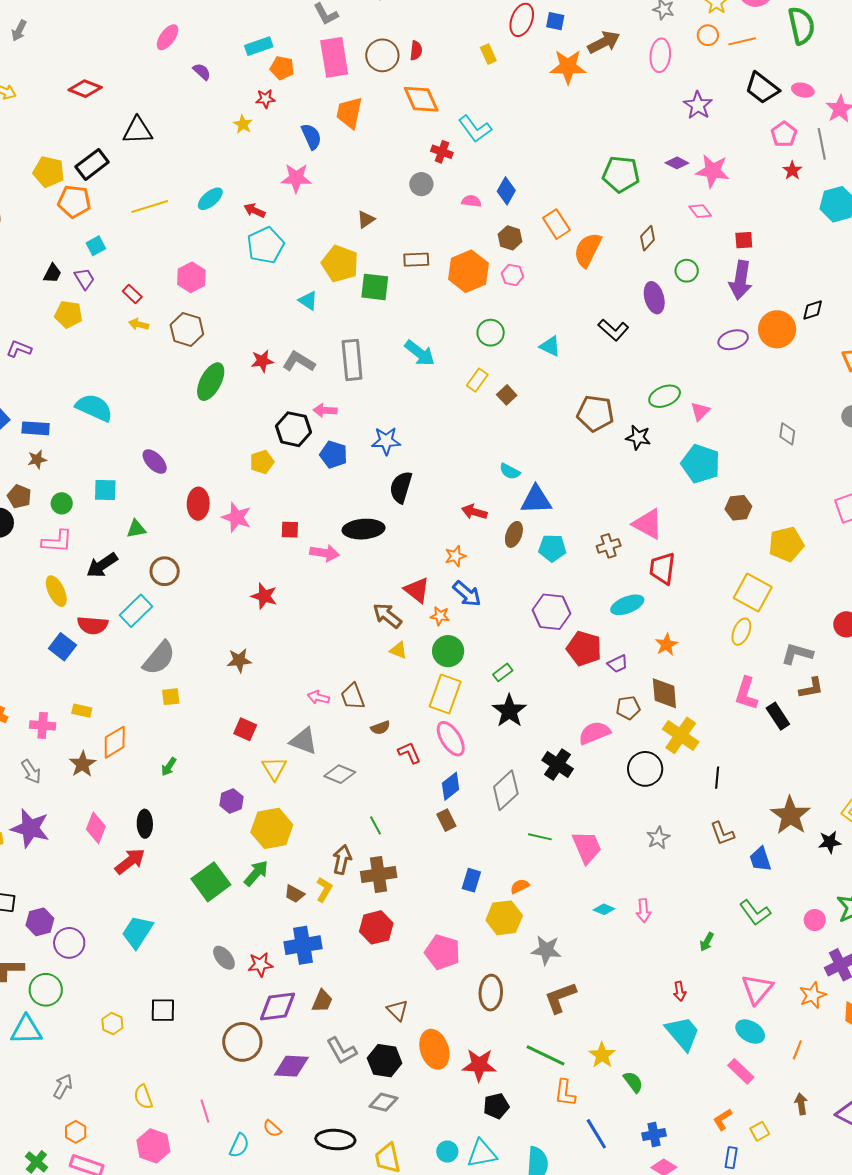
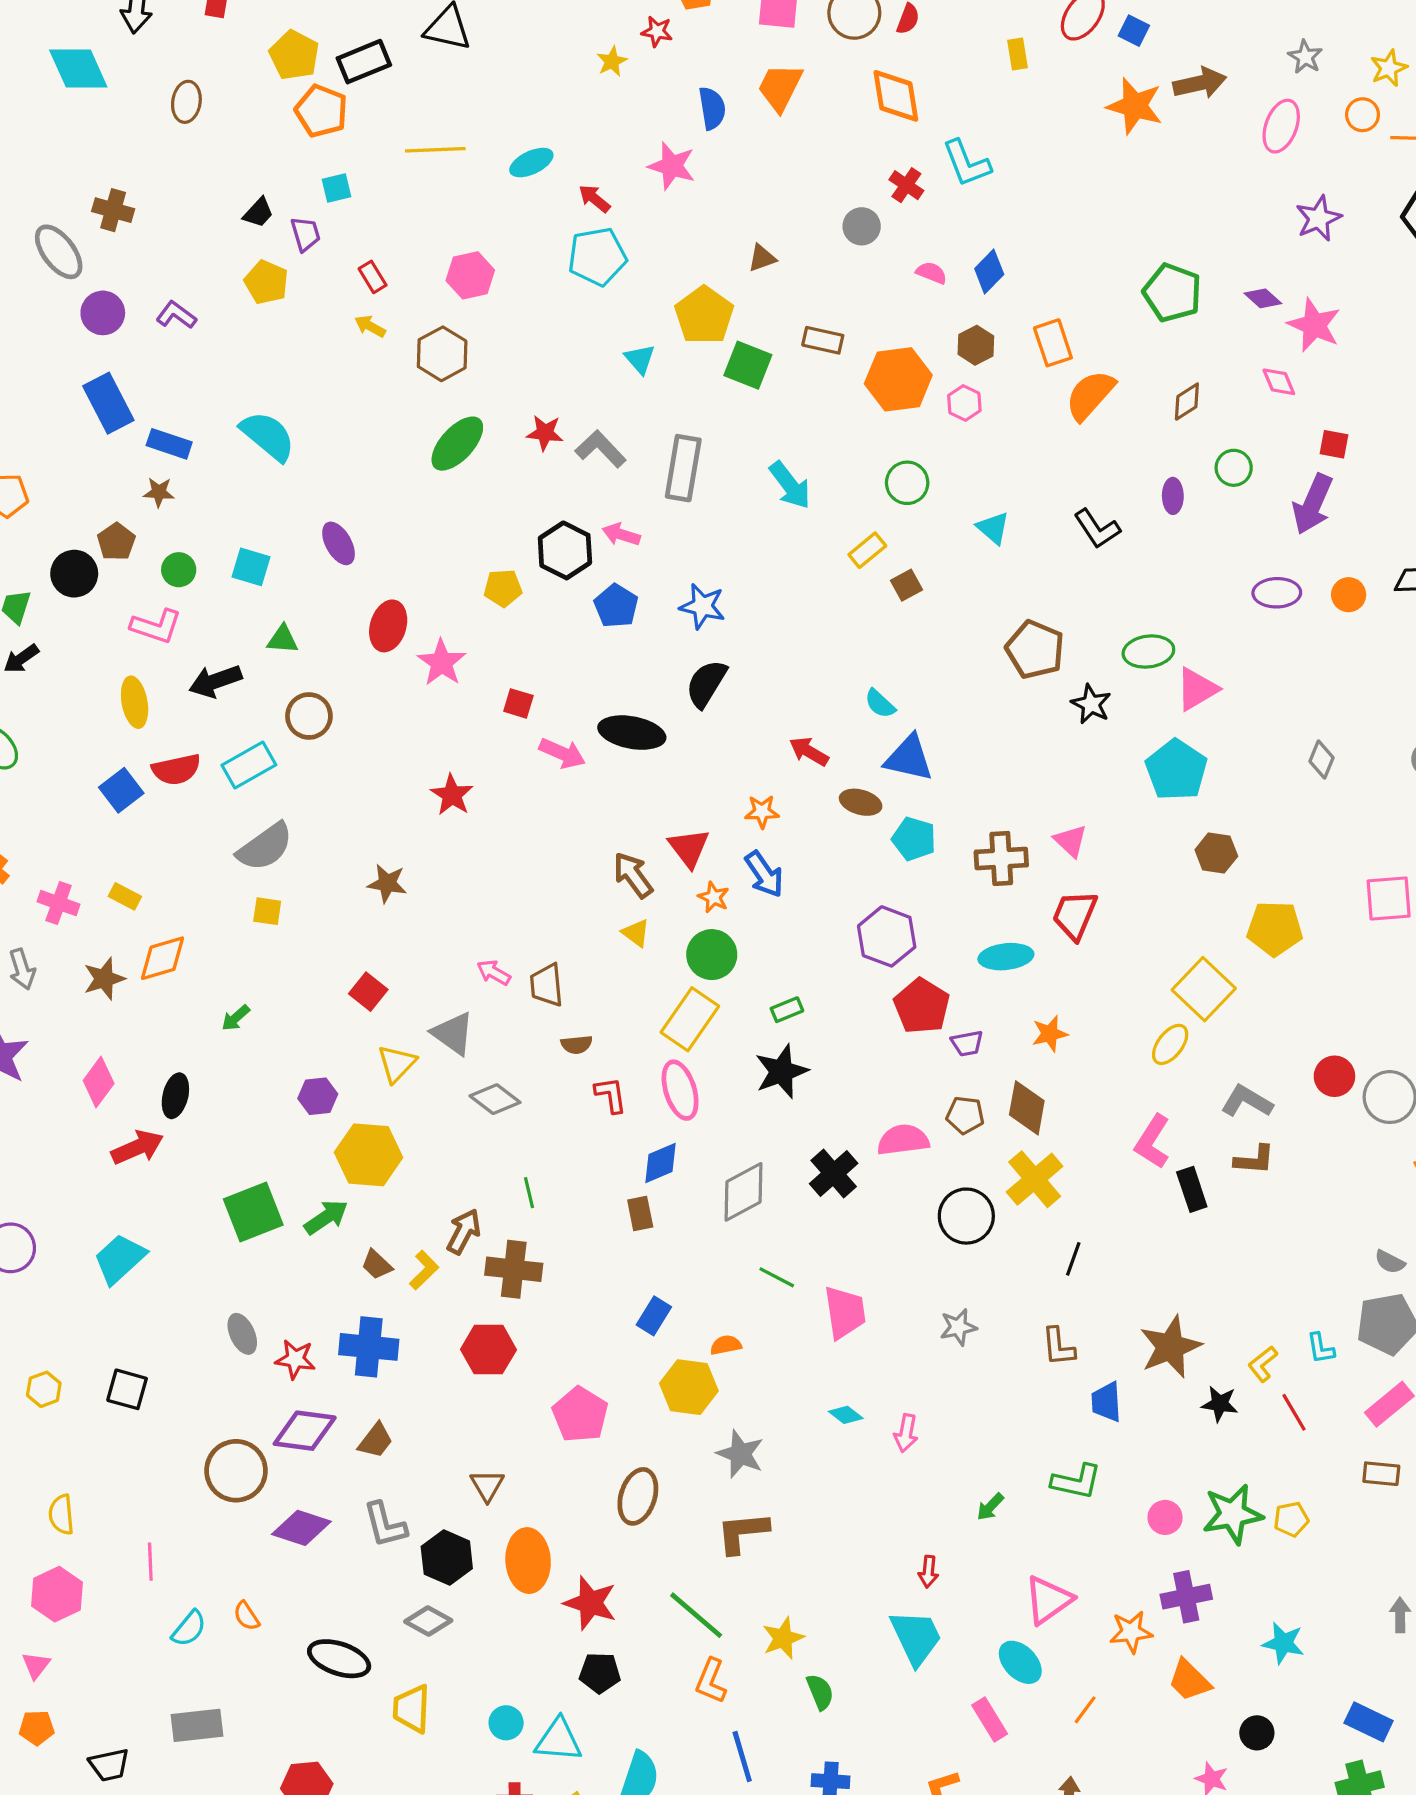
purple ellipse: (654, 298) -> (1173, 496), size x0.7
orange circle: (777, 329) -> (1349, 595), size x0.6
pink triangle: (700, 411) -> (1197, 689), size x1.4
pink triangle: (648, 524) -> (1071, 841), size x0.7
brown ellipse: (514, 534) -> (861, 802), turned 70
brown cross: (609, 546) -> (1001, 858), size x1.4
red semicircle: (93, 625) -> (176, 769), turned -32
green L-shape: (755, 913) -> (1076, 1482), turned -56

